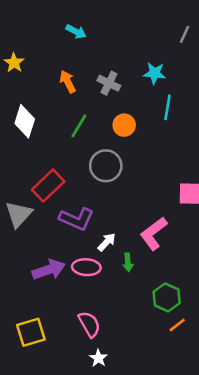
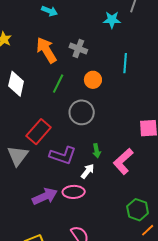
cyan star: (155, 73) -> (112, 20), moved
orange arrow: (68, 82) -> (46, 50), size x1.5
green arrow: (128, 262) -> (97, 151), moved

